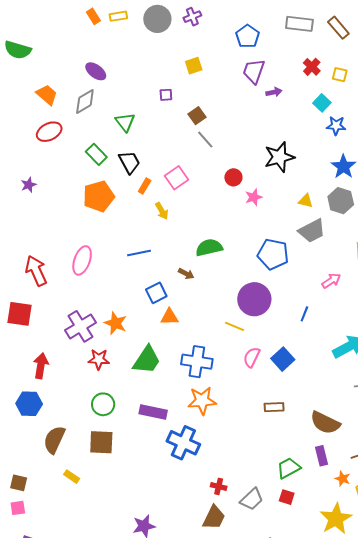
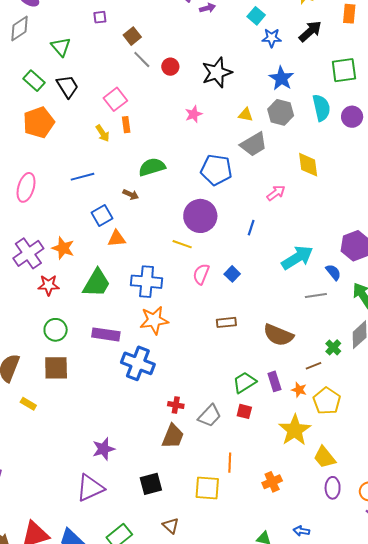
red circle: (233, 177) -> (170, 67), moved
orange rectangle: (145, 186) -> (126, 125), moved, turned -35
blue square: (283, 359) -> (232, 274), size x0.7
purple rectangle: (321, 456) -> (274, 381), moved

